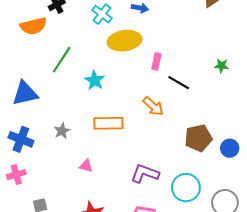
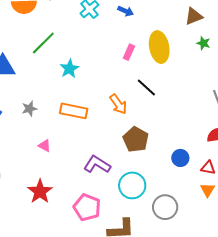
yellow ellipse: (125, 41) -> (159, 47), moved, turned 76
pink rectangle: (156, 61) -> (129, 52), moved
green star: (221, 66) -> (203, 43), moved
brown pentagon: (198, 138) -> (136, 139), moved, turned 30

